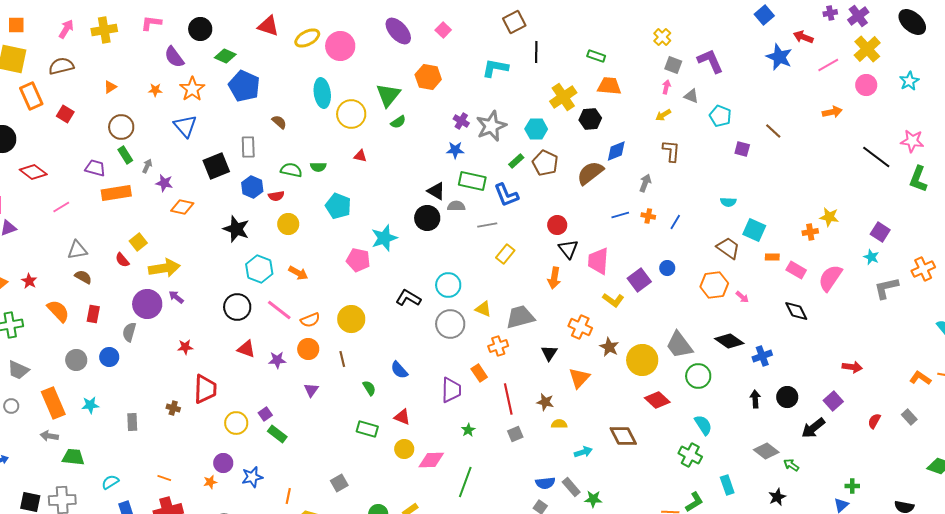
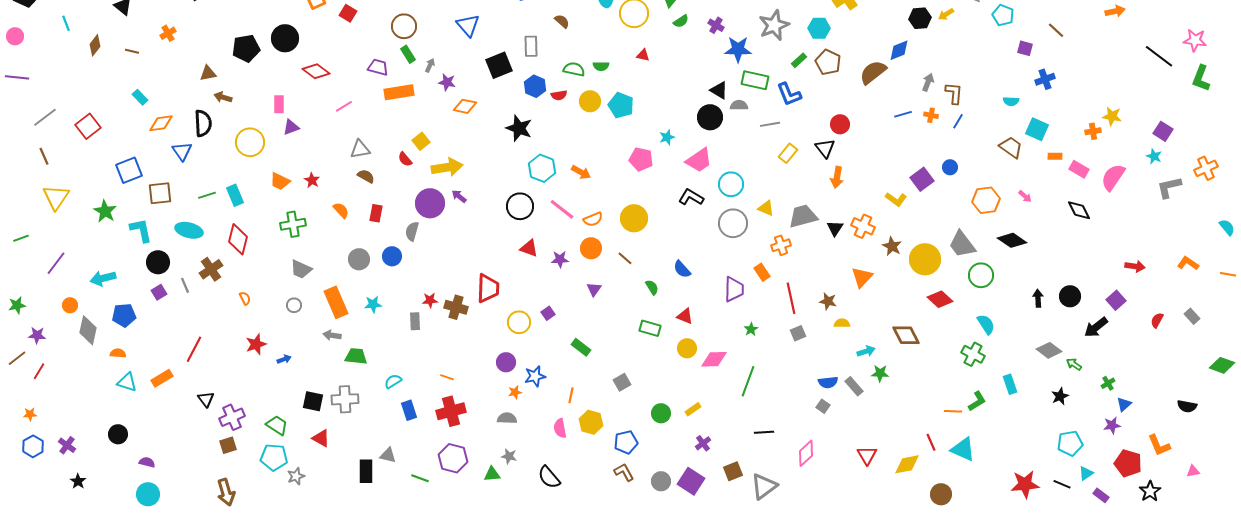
black hexagon: (590, 119) -> (920, 18), moved
purple cross: (461, 121) -> (716, 25), moved
blue star: (455, 150) -> (738, 49), size x1.5
brown L-shape: (671, 151) -> (954, 93), moved
yellow circle: (288, 224) -> (590, 101), moved
cyan star: (384, 238) -> (667, 137), size x0.6
black triangle: (568, 249) -> (825, 148), moved
pink trapezoid: (598, 261) -> (699, 160), moved, turned -128
orange hexagon: (714, 285) -> (986, 200), moved
orange semicircle: (58, 311) -> (341, 210), size x0.7
red star: (185, 347) -> (430, 300), moved
black triangle: (549, 353) -> (835, 228), moved
blue cross: (762, 356) -> (1045, 79), moved
brown line: (342, 359) -> (625, 258), turned -35
orange L-shape: (920, 378) -> (1188, 263), moved
brown cross: (173, 408) -> (456, 307), size x1.6
green rectangle: (277, 434) -> (581, 347), moved
orange star: (210, 482) -> (515, 392), moved
green cross: (852, 486) -> (1108, 383), moved, turned -32
green star: (593, 499) -> (880, 373), moved

